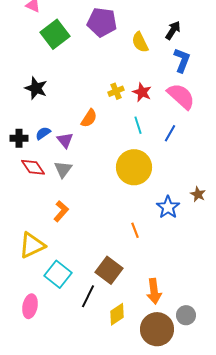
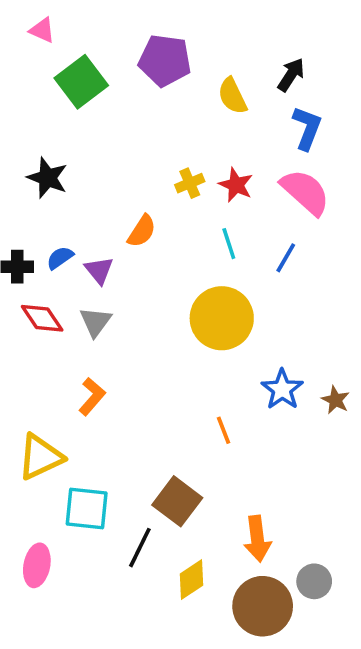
brown star: (198, 194) -> (336, 400), moved
cyan square: (58, 274) -> (87, 508), turned -32

